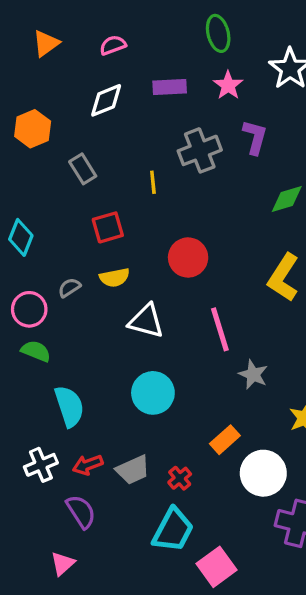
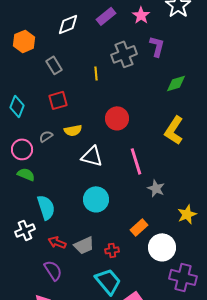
purple rectangle: (170, 87) -> (106, 16), turned -36
red square: (108, 227) -> (58, 100), moved
white cross: (41, 465) -> (25, 230), moved
red arrow: (88, 465) -> (57, 242), turned 42
red cross: (180, 478) -> (112, 250), turned 32
cyan trapezoid: (173, 530) -> (108, 281), turned -68

